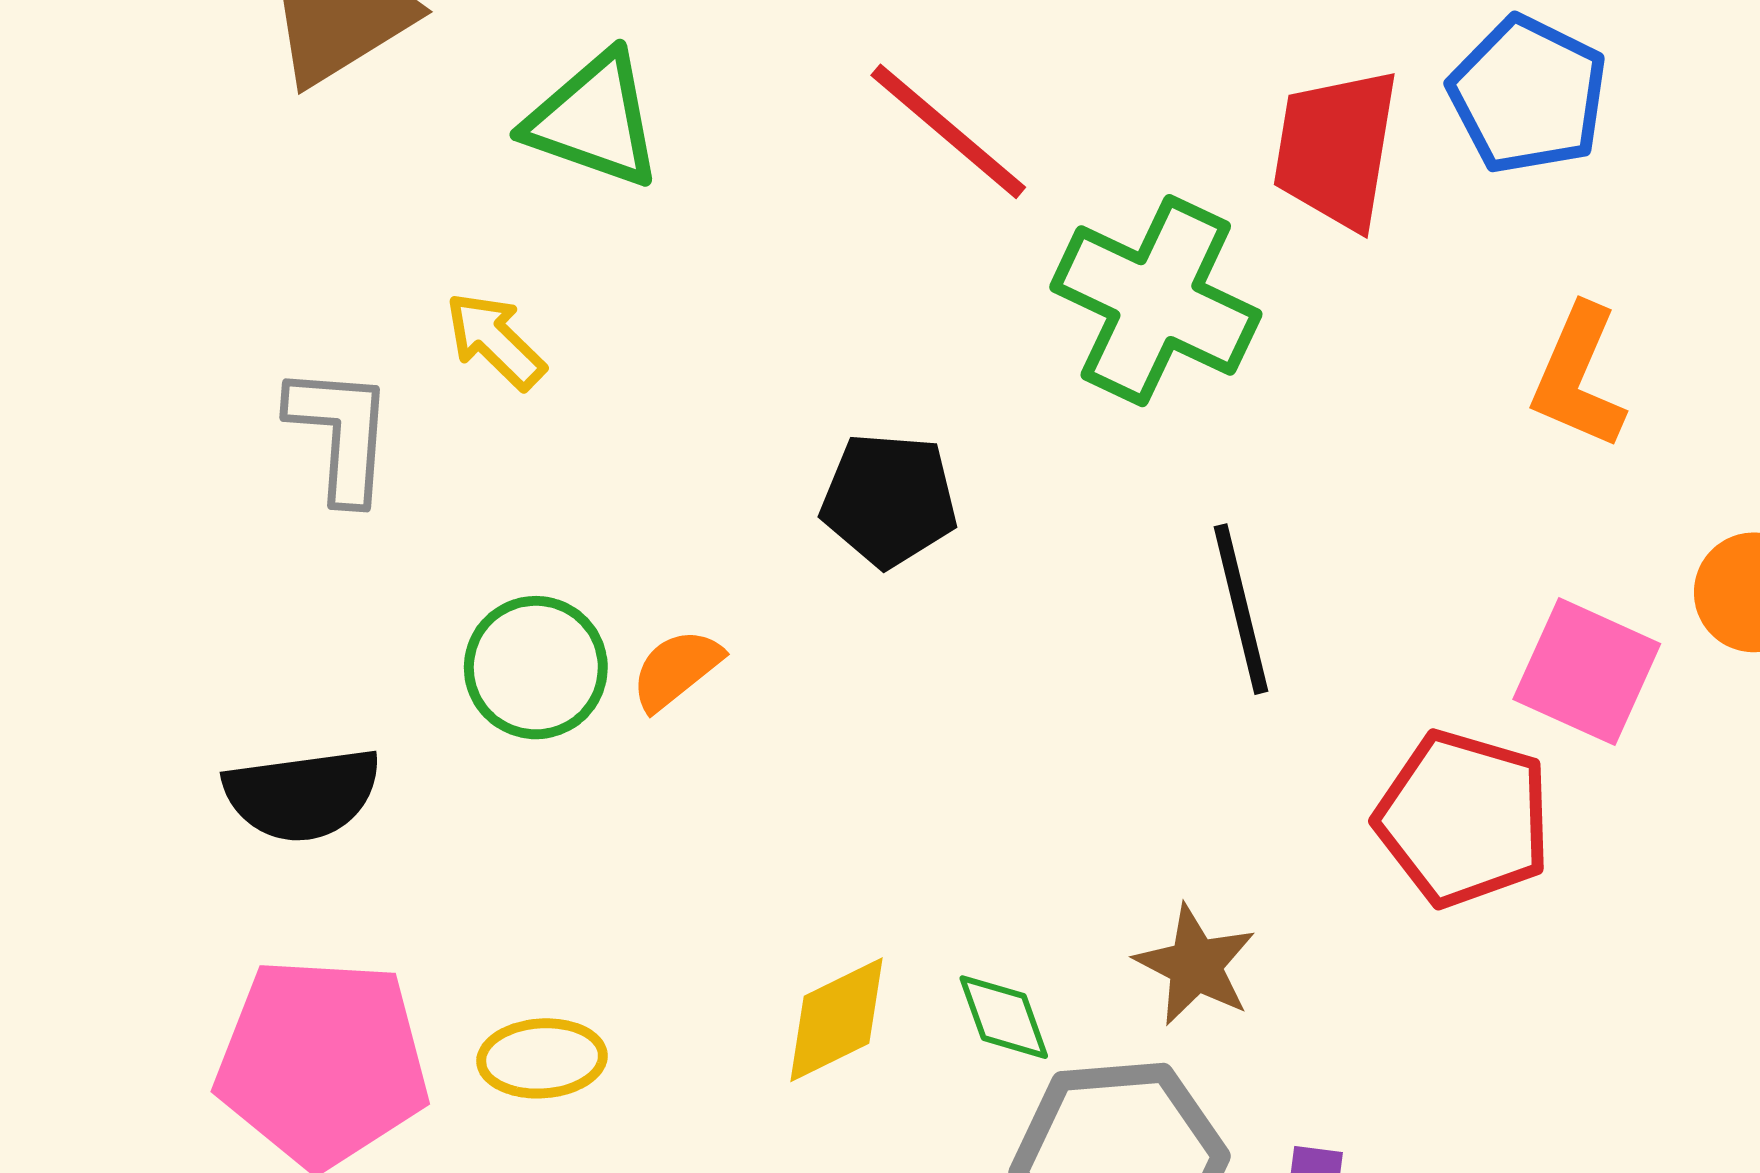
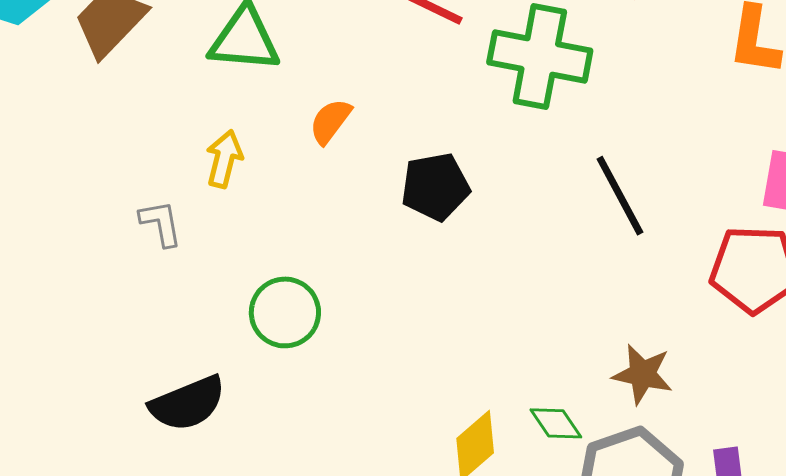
yellow arrow: (495, 341) -> (224, 159), turned 74
gray L-shape: (341, 433) -> (161, 223), size x0.7
orange semicircle: (676, 669) -> (330, 121), moved

